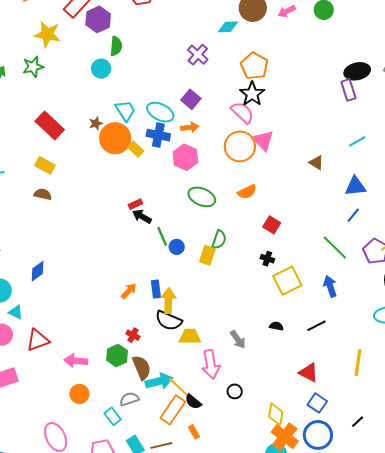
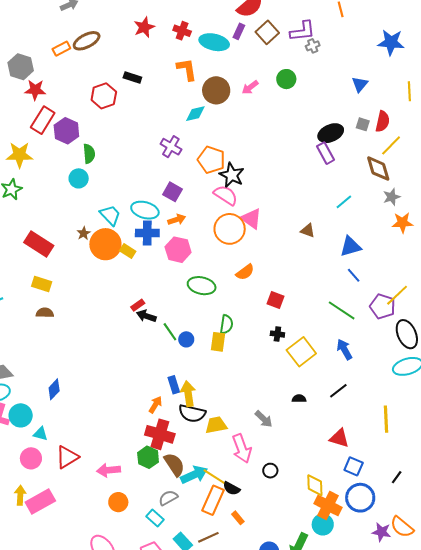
orange pentagon: (254, 66) -> (211, 160), moved
blue line: (353, 215) -> (354, 275), turned -70
orange arrow: (129, 291) -> (155, 405), moved
red cross: (133, 335) -> (160, 434), size x2.0

